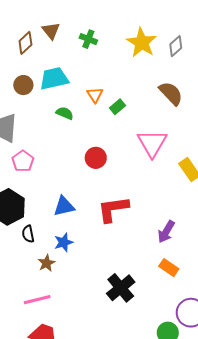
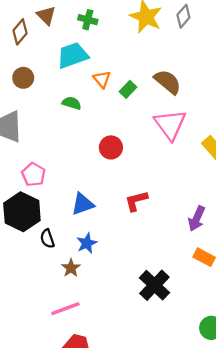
cyan trapezoid: (54, 79) -> (73, 55), moved
brown semicircle: (171, 93) -> (168, 82), moved
pink pentagon: (23, 161) -> (34, 175), moved
red L-shape: (113, 209) -> (136, 201), size x0.7

